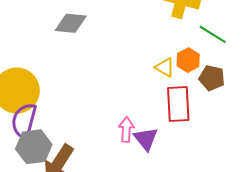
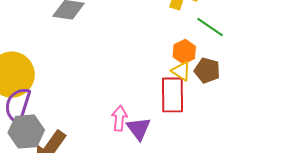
yellow triangle: (165, 67) -> (181, 71), moved

